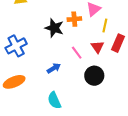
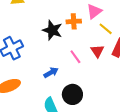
yellow line: (105, 26) -> (106, 29), turned -64
black circle: (94, 76) -> (72, 94), moved

